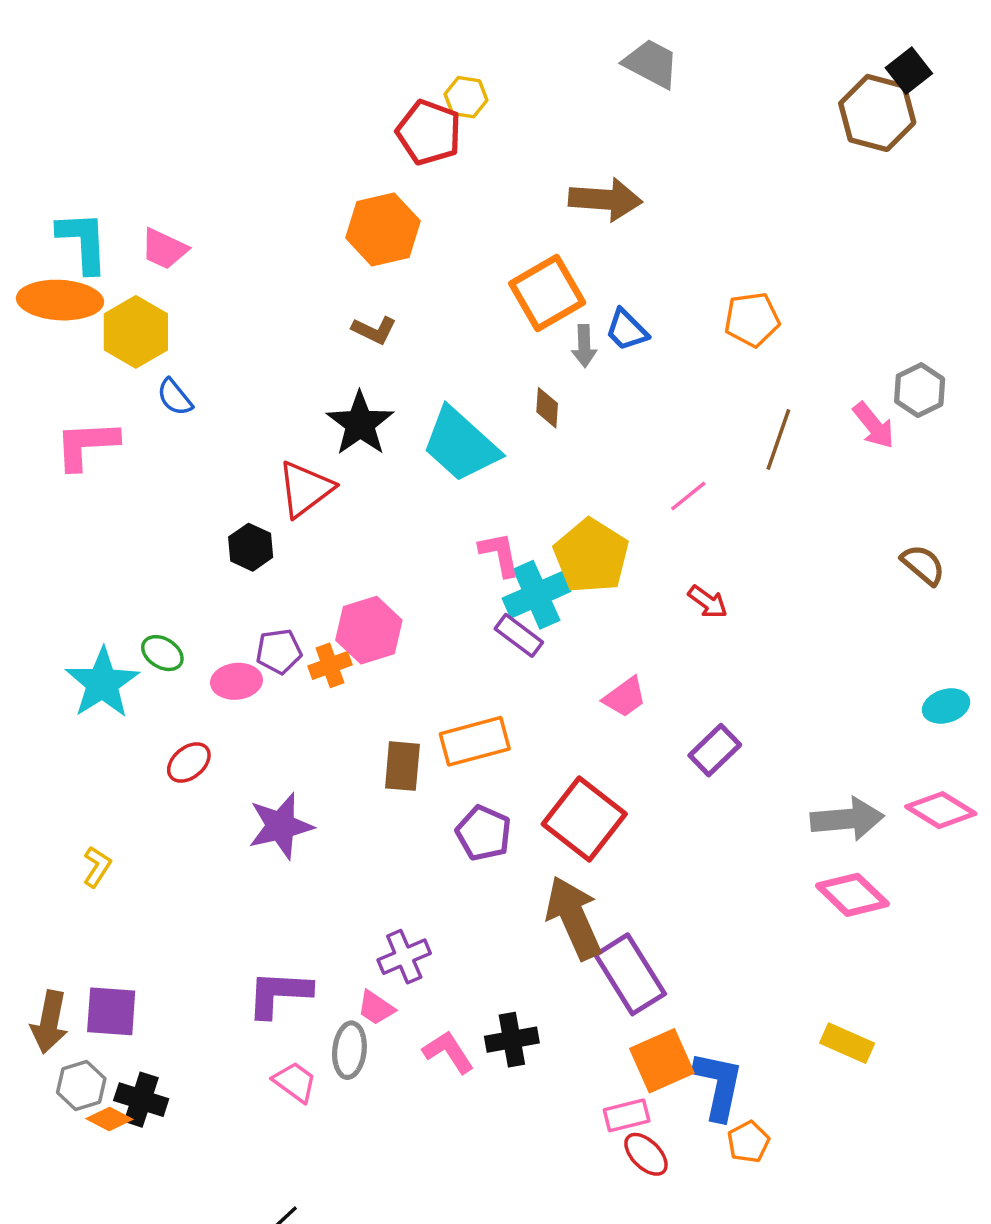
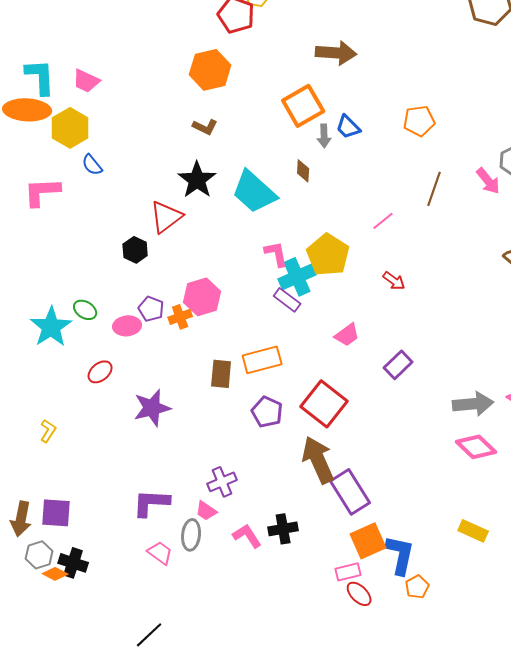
purple pentagon: (279, 651) -> (151, 309), turned 30

